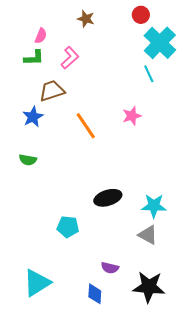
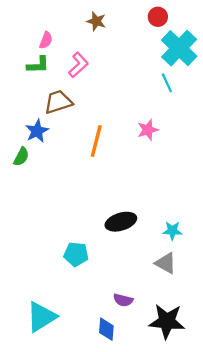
orange line: (86, 126) -> (96, 141), turned 48
green semicircle: (28, 160) -> (21, 157), moved, turned -72
cyan star: (154, 206) -> (172, 231), size x0.7

